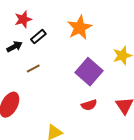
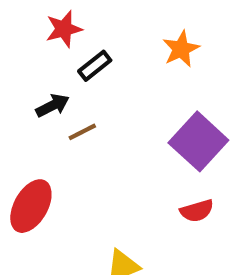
orange star: (80, 28) -> (181, 49), size x0.7
black arrow: (14, 47) -> (52, 105), moved

